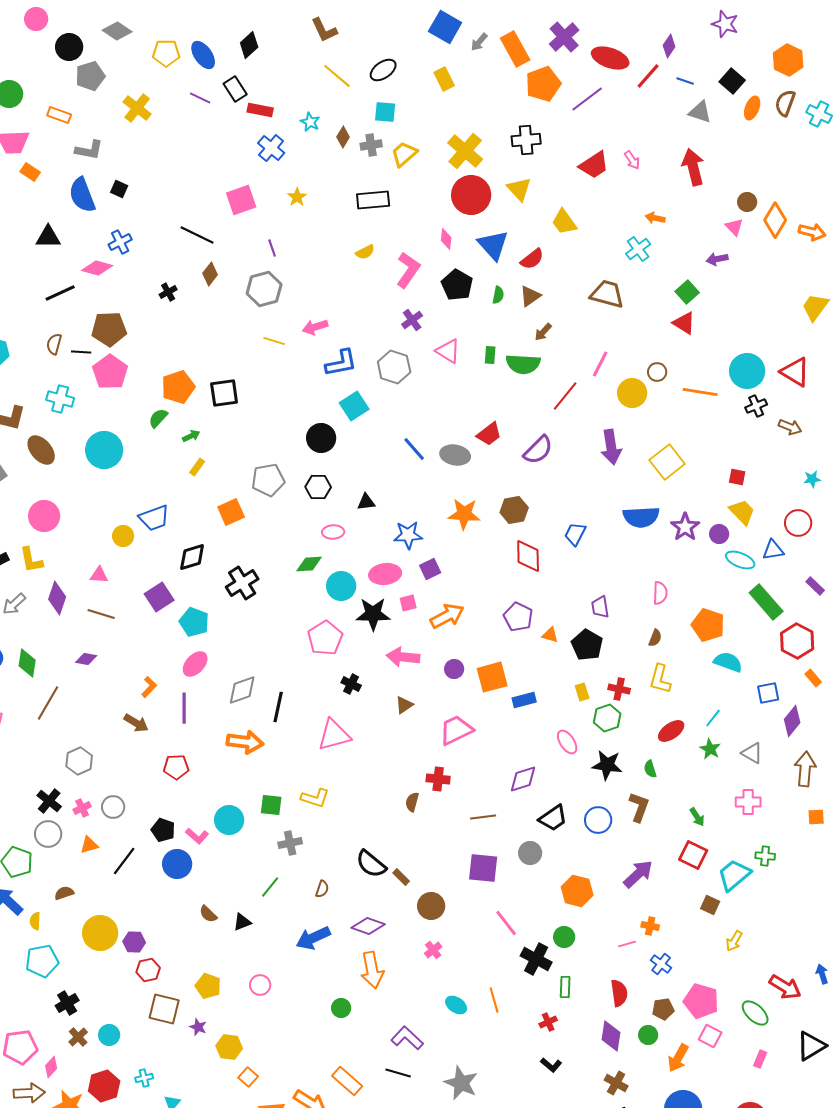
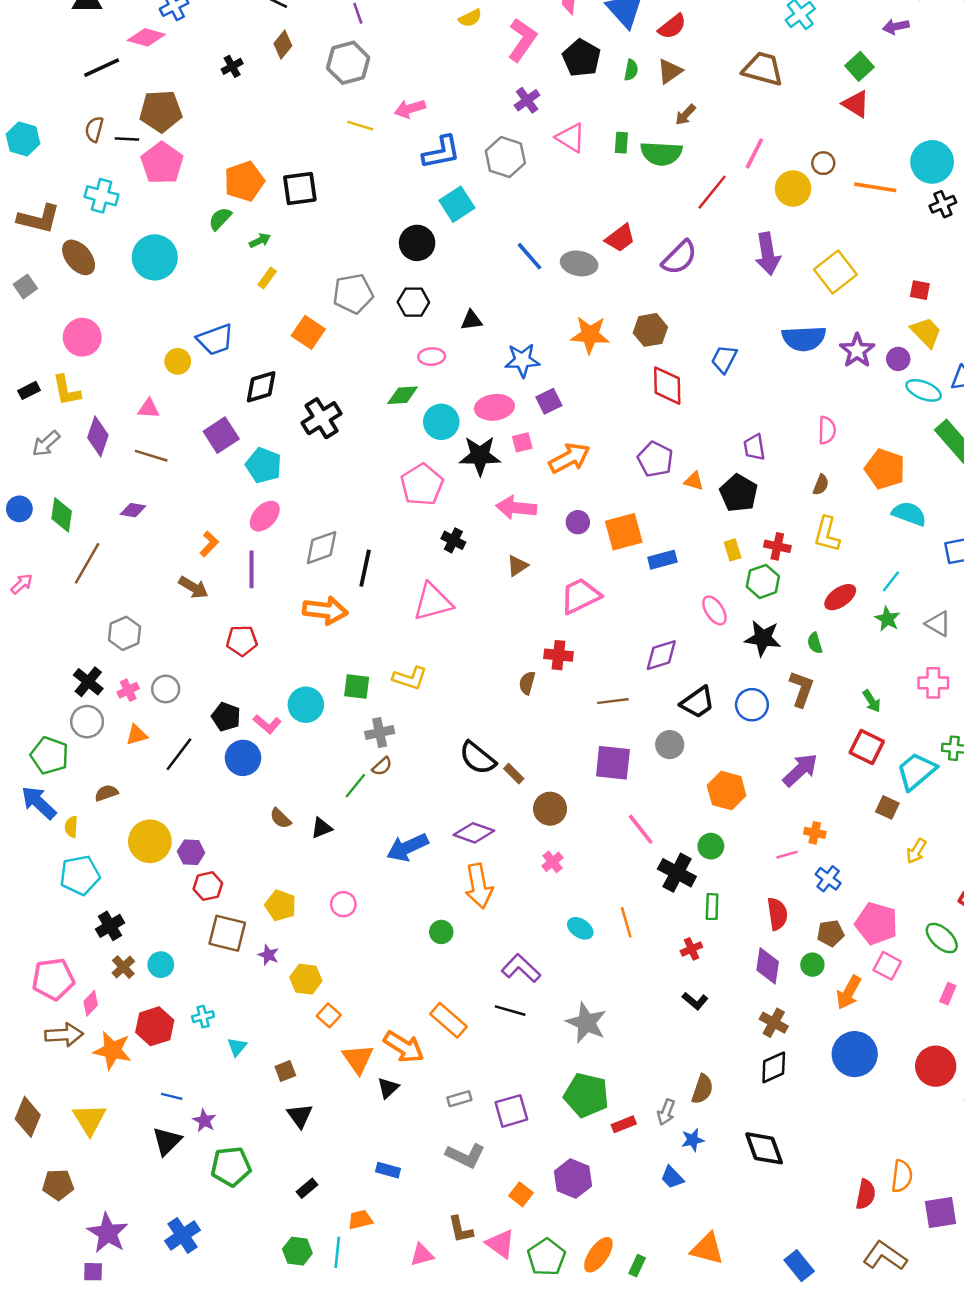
orange square: (231, 512) -> (308, 332), turned -32
brown semicircle: (322, 889) -> (382, 766), moved, turned 30

